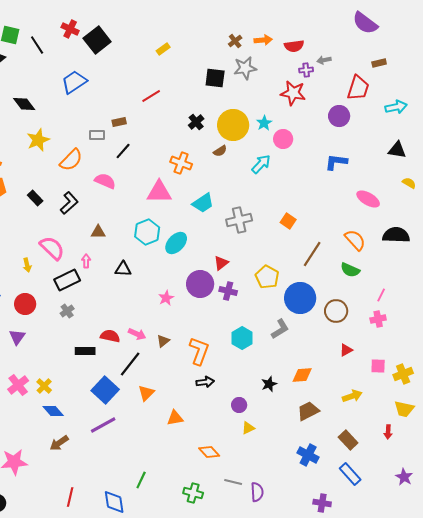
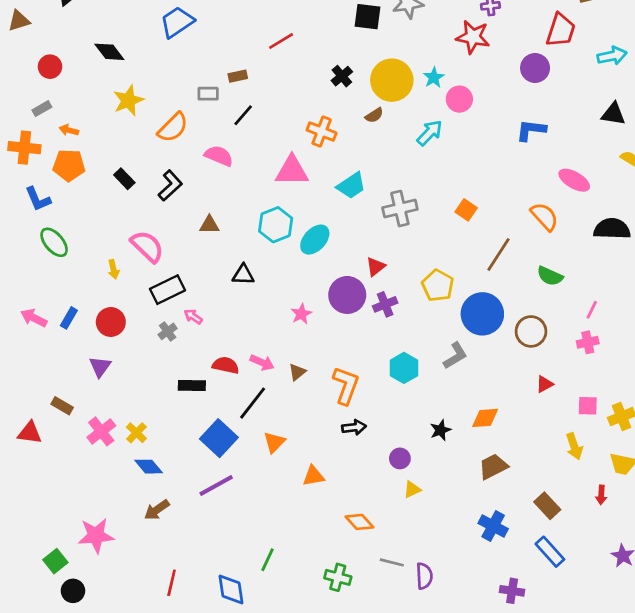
orange semicircle: (355, 240) -> (544, 217), moved
pink arrow: (86, 261) -> (193, 317), moved, turned -56
purple cross: (228, 291) -> (385, 304), turned -36
yellow arrow: (352, 396) -> (574, 446), moved, turned 90

